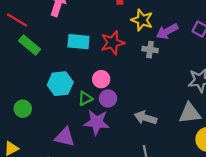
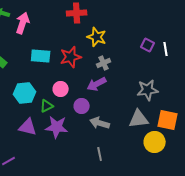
purple arrow: (167, 31) -> (97, 84), moved
gray cross: (150, 50) -> (104, 63), turned -32
purple circle: (108, 98) -> (82, 106), moved
purple triangle: (65, 137) -> (28, 127), moved

